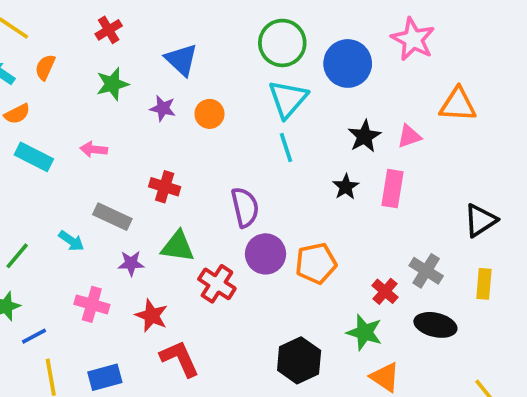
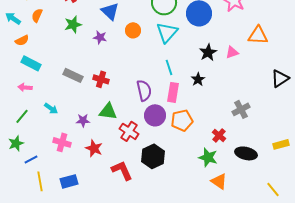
orange circle: (209, 114) -> (133, 30), moved
cyan line: (286, 148) -> (169, 67), moved
pink arrow: (94, 149) -> (25, 87), moved
pink rectangle: (392, 189) -> (173, 92), moved
gray rectangle: (112, 217) -> (73, 75), moved
black triangle: (480, 220) -> (280, 78), moved
gray cross: (426, 271) -> (241, 109), moved, turned 30
yellow rectangle: (484, 284) -> (281, 144), moved, turned 70
red L-shape: (180, 359) -> (122, 170), moved
black hexagon: (299, 360) -> (153, 156), moved

